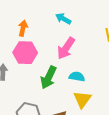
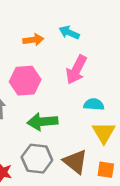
orange arrow: (23, 28) -> (33, 40), moved, turned 77
green arrow: (49, 77) -> (43, 122), moved, turned 65

